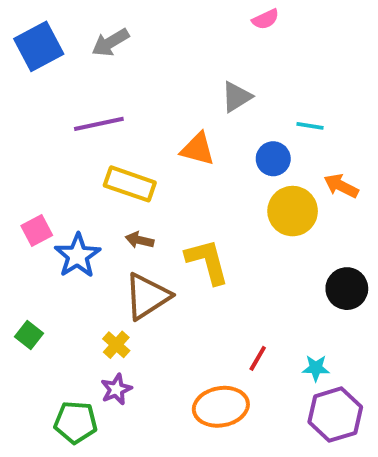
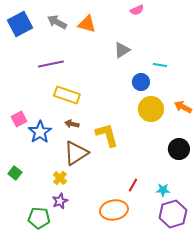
gray arrow: (110, 42) -> (57, 22), turned 60
orange triangle: (198, 149) -> (87, 24), moved
orange arrow: (341, 186) -> (183, 107), moved

